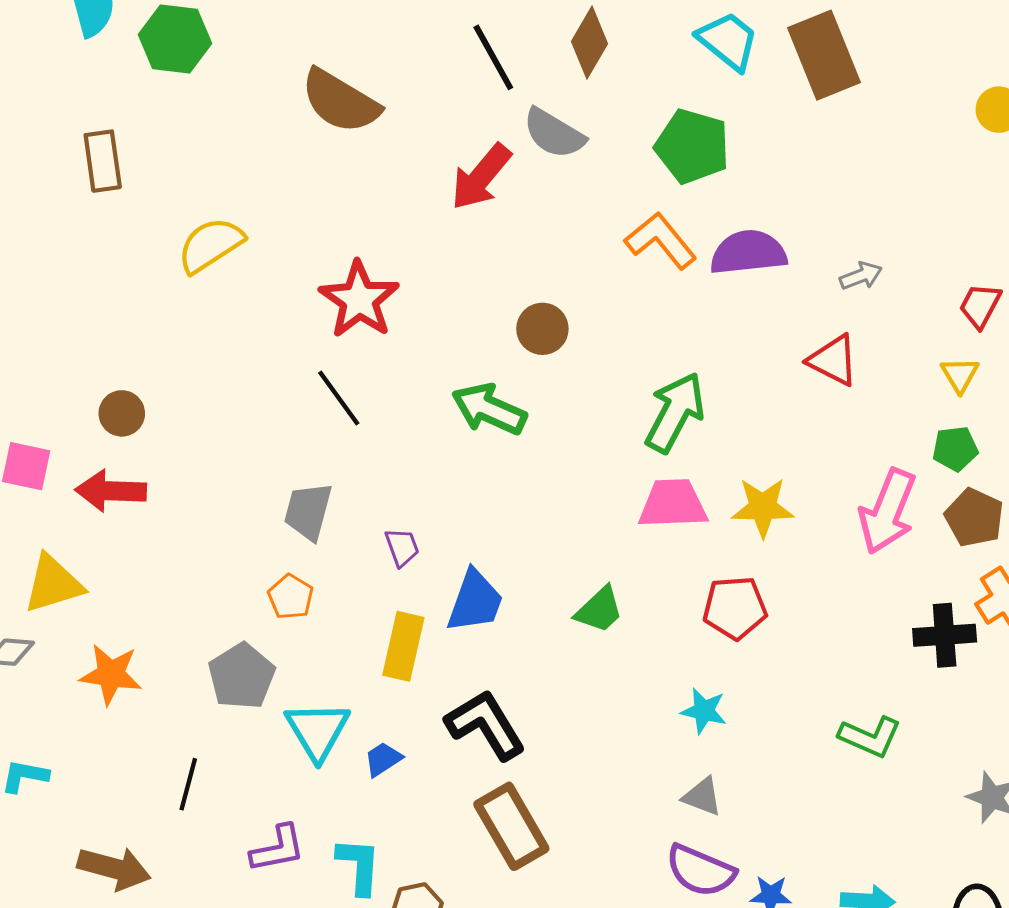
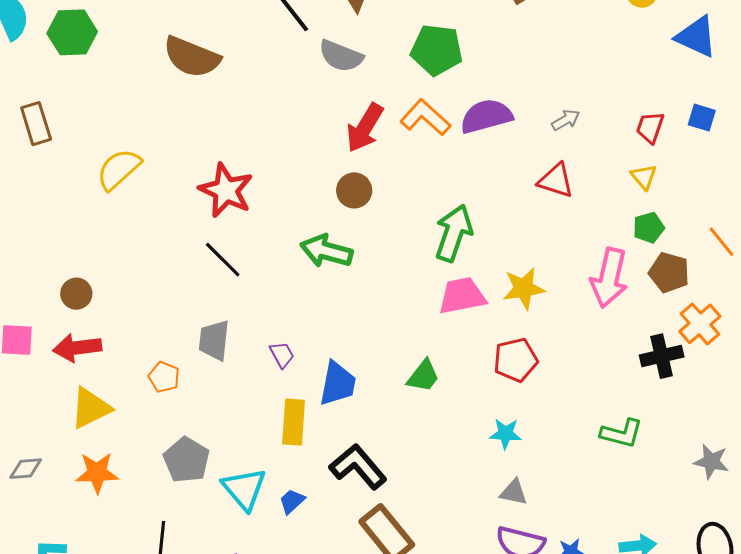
red arrow: (481, 177) -> (365, 128), moved
yellow triangle: (53, 584) -> (91, 408), moved
orange pentagon: (291, 597) -> (164, 377), moved

